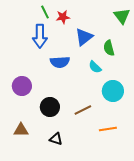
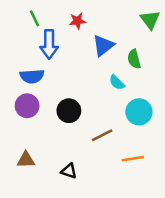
green line: (45, 12) -> (34, 18), moved
blue semicircle: (60, 62) -> (32, 76), moved
black circle: (50, 107) -> (69, 111), moved

